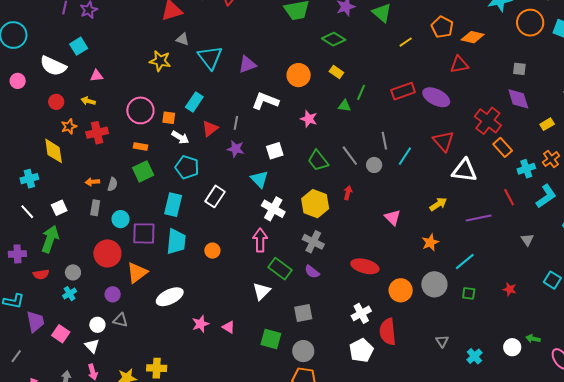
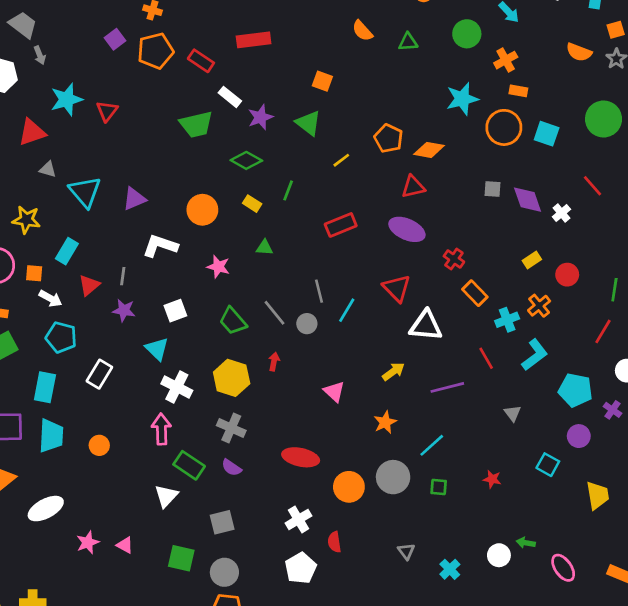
yellow star: (160, 61) -> (26, 220), moved
green line: (361, 92) -> (288, 190), moved
purple ellipse: (436, 97) -> (407, 229), moved
purple diamond: (518, 99) -> (528, 200), moved
red cross: (488, 121) -> (454, 259), size x0.6
red semicircle: (388, 332) -> (334, 542), size x0.6

